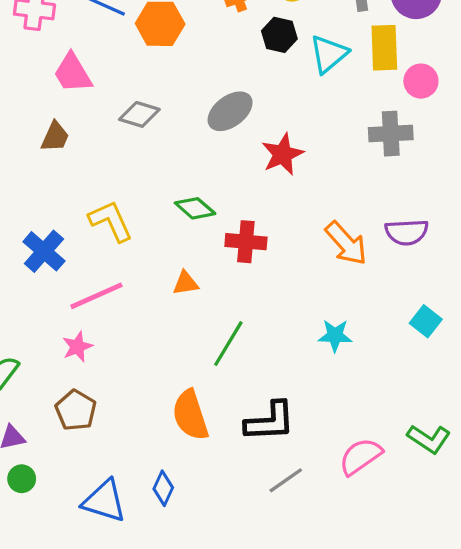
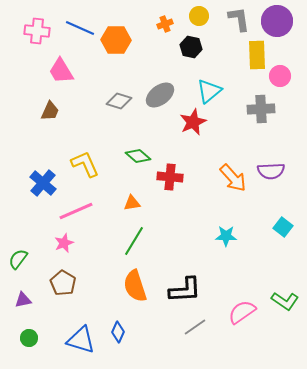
cyan triangle: (329, 54) -> (209, 91), moved
gray diamond: (139, 114) -> (119, 101), moved
green line: (228, 344) -> (134, 241), moved
green circle: (22, 479) -> (29, 338), moved

